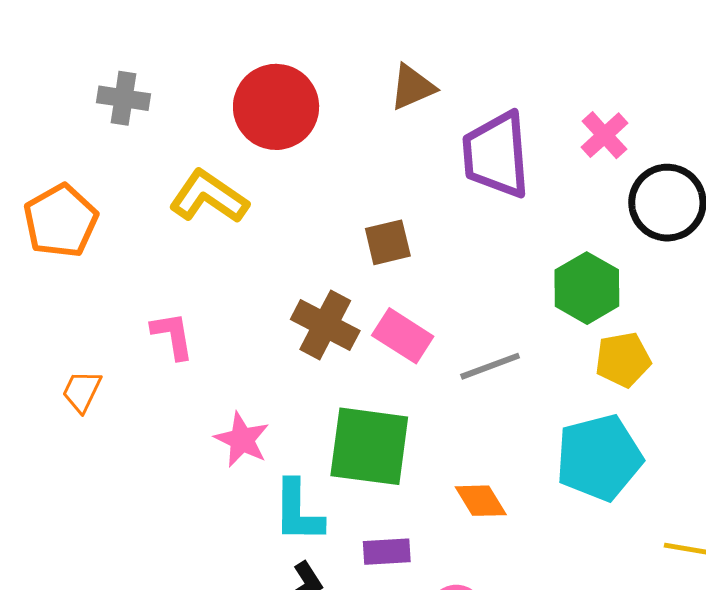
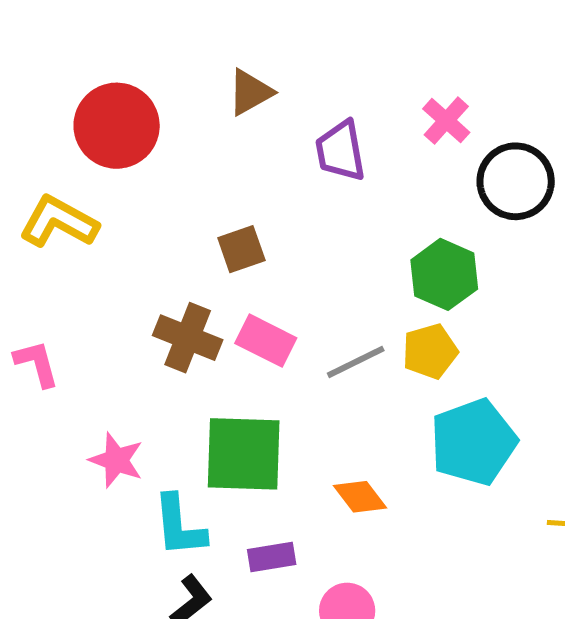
purple trapezoid: (496, 155) -> (340, 151), size x0.7
yellow pentagon: (623, 360) -> (430, 351), moved

